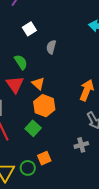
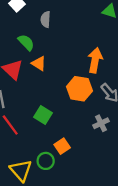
green semicircle: (21, 62) -> (26, 42), moved
orange hexagon: (44, 106) -> (79, 89), moved

